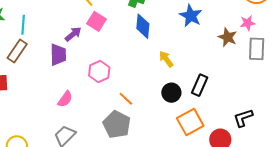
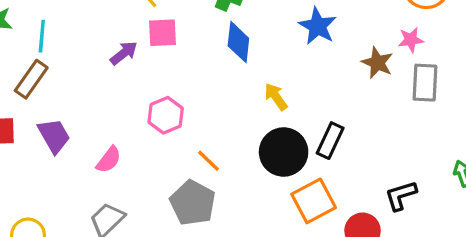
pink square: (96, 21) -> (162, 33), turned -36
purple trapezoid: (58, 55) -> (54, 136), moved, turned -30
black circle: (171, 93) -> (284, 152), size x1.5

